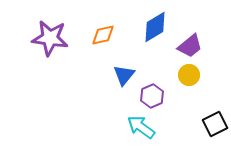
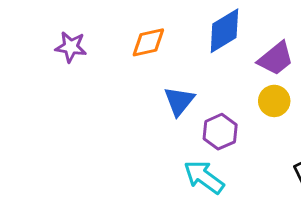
purple star: (50, 38) -> (71, 47), size x0.6

